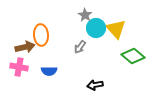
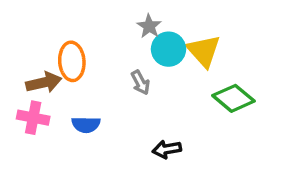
gray arrow: (80, 47) -> (140, 82), turned -64

